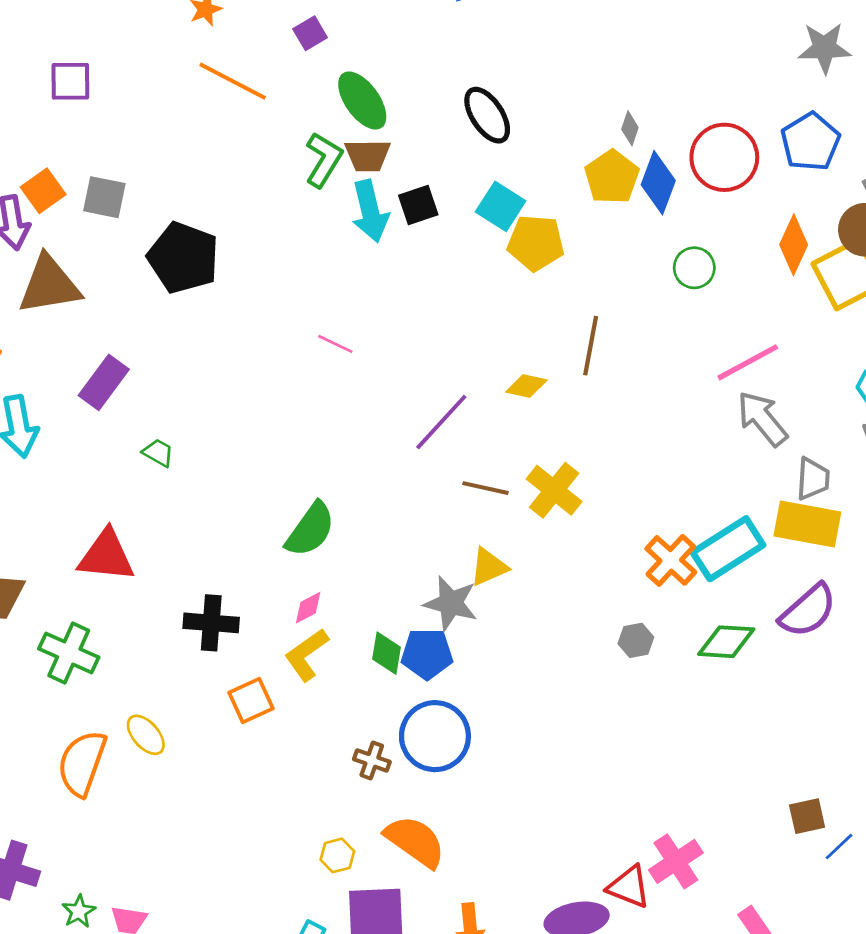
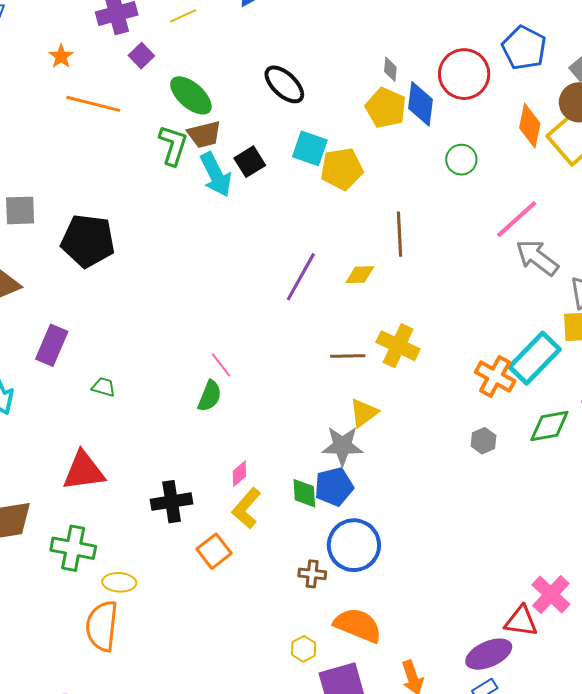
pink line: (335, 344) -> (221, 365), moved, turned 40
purple line: (441, 422) -> (301, 277), moved
green semicircle: (310, 530) -> (210, 396), moved, size x0.7
yellow ellipse: (146, 735) -> (119, 582), moved, turned -32

